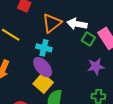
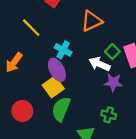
orange triangle: (52, 23) -> (92, 21), moved
white arrow: (77, 24) -> (100, 64), moved

